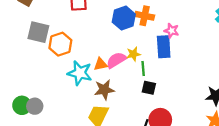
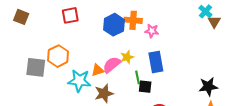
pink star: (172, 31) -> (152, 31), moved
gray square: (38, 32) -> (36, 67), moved
blue rectangle: (164, 47) -> (156, 62), moved
green line: (143, 69) -> (137, 77), moved

